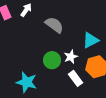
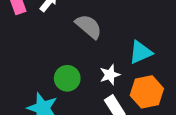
green circle: (52, 60) -> (67, 78), moved

